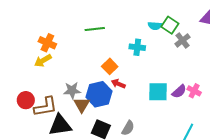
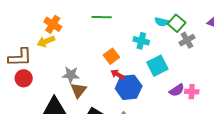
pink cross: (194, 91) -> (192, 92), turned -32
cyan square: (158, 92) -> (157, 66), moved, turned -35
blue hexagon: (99, 94) -> (129, 87), moved
brown L-shape: (46, 107) -> (20, 57), moved

